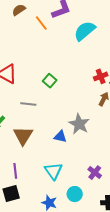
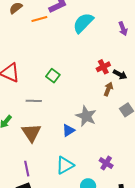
orange line: (41, 23) -> (39, 19), turned -63
blue triangle: (60, 137) -> (68, 130), turned -40
cyan triangle: (54, 171) -> (65, 165), turned 42

